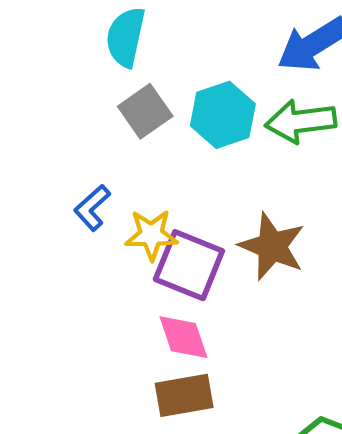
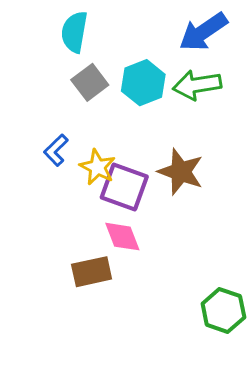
yellow star: (151, 235) -> (97, 167), turned 30
brown rectangle: (184, 395) -> (92, 272), moved

